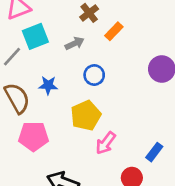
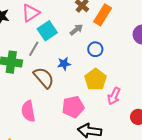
orange rectangle: (114, 31) -> (103, 15), size x1.5
pink pentagon: (33, 136) -> (73, 107), moved

